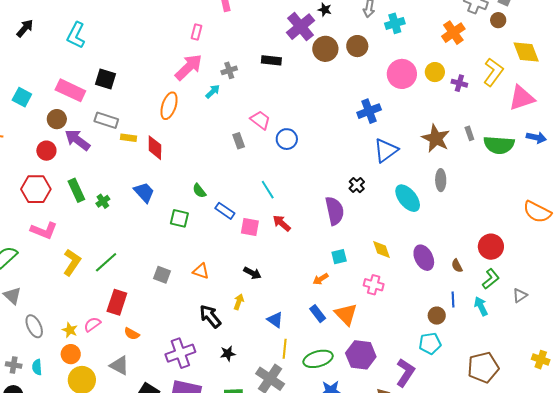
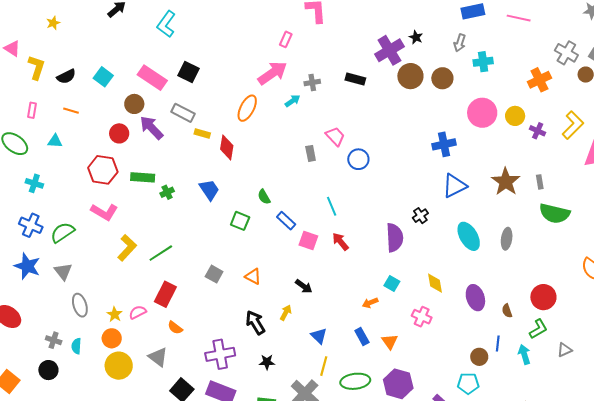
green semicircle: (499, 145) -> (555, 213), moved
gray ellipse: (441, 180) -> (507, 239), moved
green rectangle: (76, 190) -> (143, 177), turned -70
cyan square: (339, 257) -> (392, 284), turned 35
orange triangle: (346, 314) -> (390, 342), size x0.7

